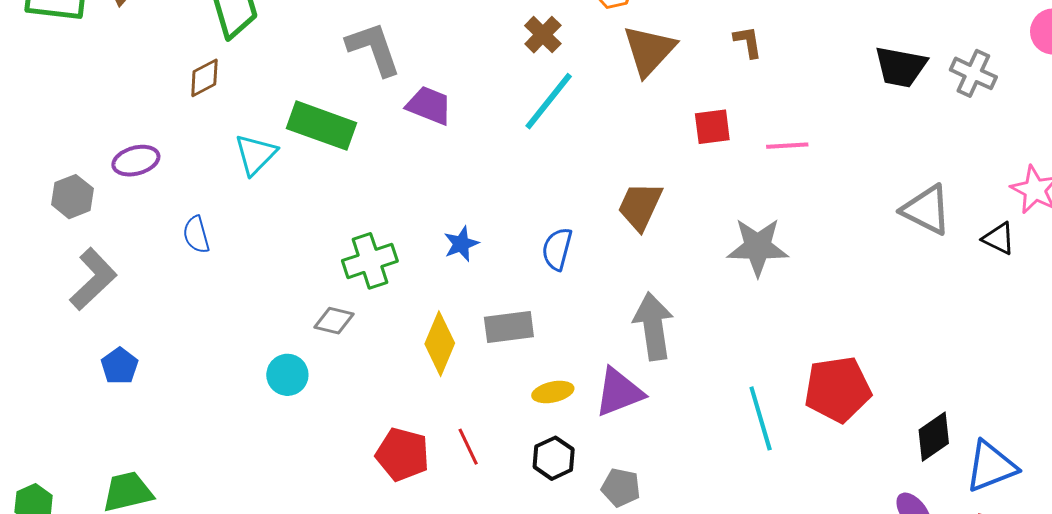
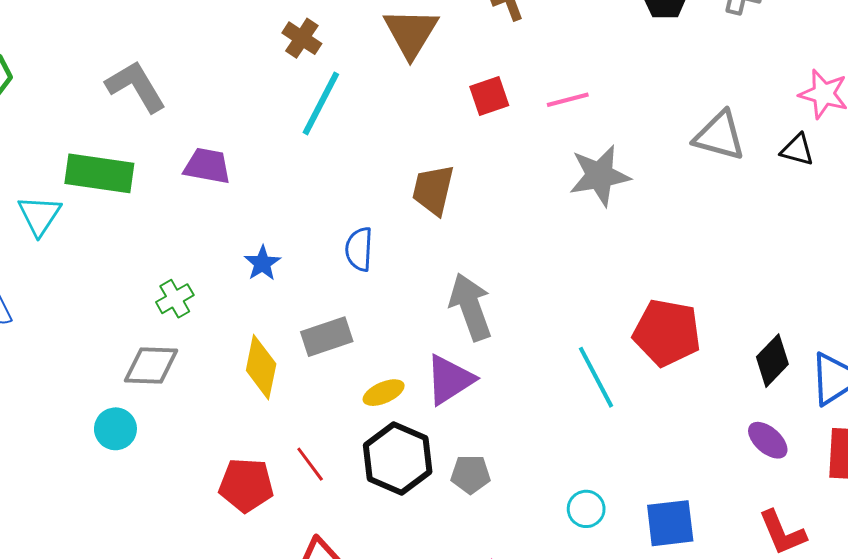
purple trapezoid: (429, 105) -> (207, 166), moved
gray star: (758, 247) -> (600, 176), moved
green cross: (370, 261) -> (175, 299), size x0.7
gray diamond: (334, 321) -> (151, 366), size x1.4
red pentagon: (838, 389) -> (667, 333), turned 30
black hexagon: (554, 458) -> (398, 458), size x1.6

